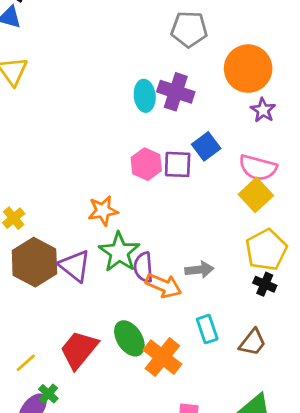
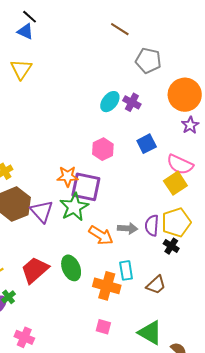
purple cross: (176, 92) -> (132, 102), size x0.7
cyan ellipse: (145, 96) -> (110, 102), turned 35
purple square: (178, 164) -> (86, 187), moved, size x1.4
purple semicircle: (143, 267) -> (152, 225), moved
orange cross: (162, 357) -> (107, 286), moved, turned -32

